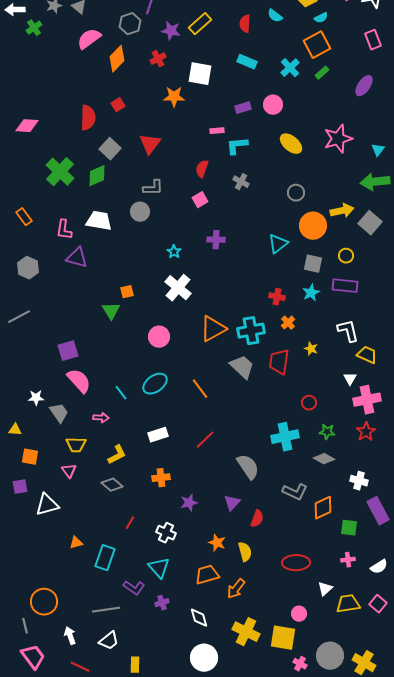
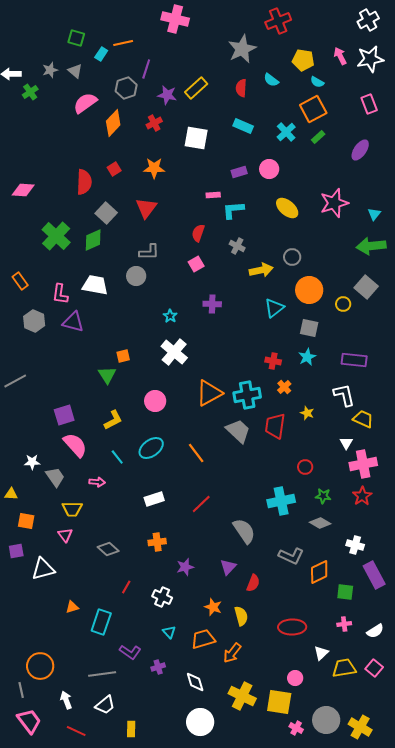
cyan semicircle: (321, 18) -> (317, 82), turned 56
orange star: (174, 97) -> (154, 168), moved
yellow arrow: (342, 211) -> (261, 270), moved
yellow circle: (346, 256) -> (343, 304), moved
gray hexagon: (28, 268) -> (34, 321), moved
purple rectangle: (345, 286) -> (354, 360), moved
yellow L-shape: (117, 455) -> (113, 420), moved
cyan triangle: (159, 568) -> (169, 632), moved, size x0.6

